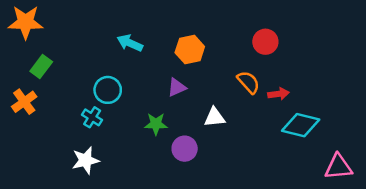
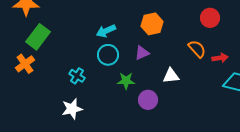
cyan arrow: (130, 43) -> (106, 31), moved, turned -48
green rectangle: (41, 66) -> (38, 37), size x1.4
cyan circle: (108, 90) -> (108, 55), moved

